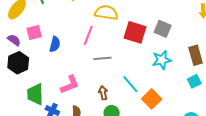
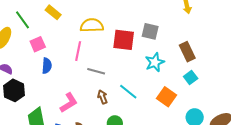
pink square: (34, 33) -> (38, 44), moved
gray line: (102, 58) -> (96, 71), turned 30
brown arrow: (103, 93) -> (102, 97), moved
orange square: (152, 99) -> (167, 97), moved

